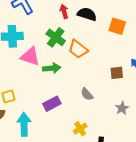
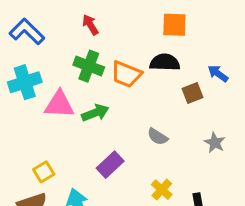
black semicircle: (87, 14) -> (165, 62), moved

